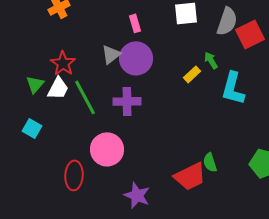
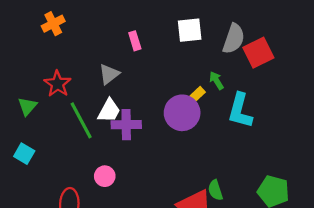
purple circle: (136, 58) -> (182, 113), moved
white trapezoid: (58, 88) -> (109, 111), moved
pink circle: (107, 149) -> (105, 176), size x0.6

